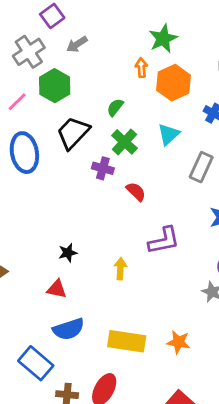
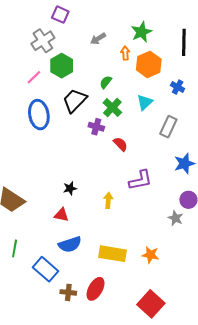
purple square: (52, 16) -> (60, 15), turned -30
gray arrow: (77, 44) -> (98, 39), moved

